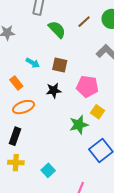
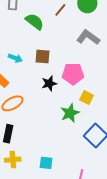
black star: (54, 90) -> (49, 83), moved
cyan square: (48, 170) -> (46, 163), turned -32

